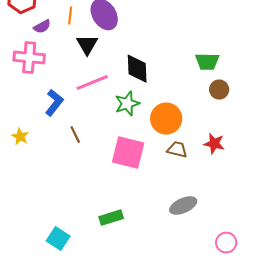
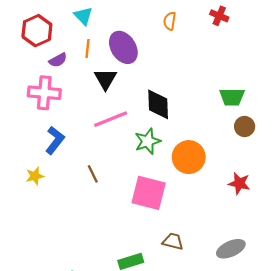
blue L-shape: (54, 103) -> (55, 140), moved
yellow star: (20, 137) -> (35, 176), turned 30
brown trapezoid: (177, 150) -> (173, 241), moved
gray ellipse: (183, 206) -> (231, 249), moved

